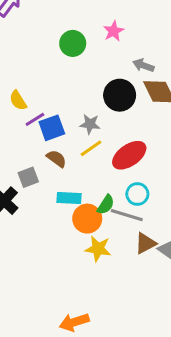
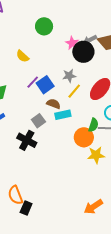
pink star: (114, 31) -> (72, 43), moved
gray arrow: (143, 65) -> (90, 40), moved, turned -32
yellow semicircle: (18, 100) -> (22, 56), moved
cyan rectangle: (69, 198) -> (63, 115), moved

